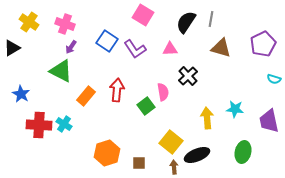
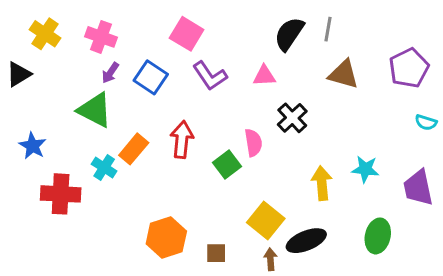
pink square: (143, 15) -> (187, 34), moved
blue square: (107, 41) -> (151, 77), moved
cyan cross: (64, 124) -> (104, 168), moved

